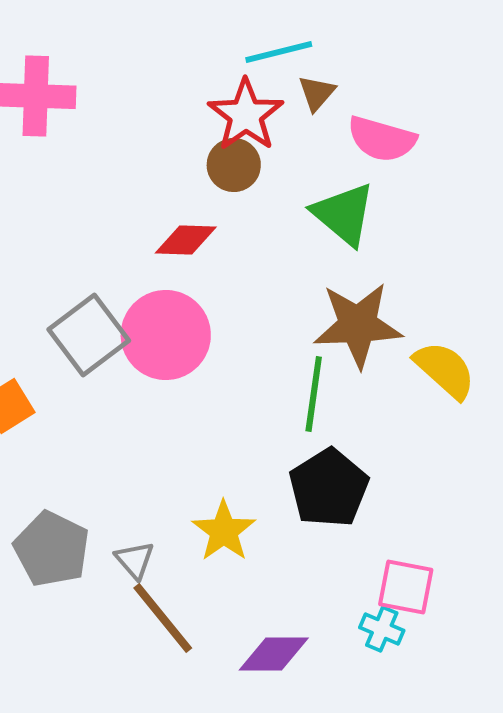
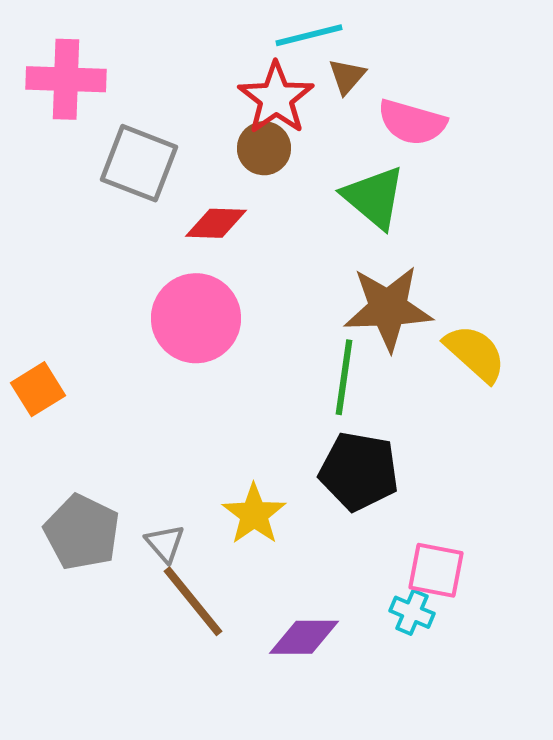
gray square: (89, 335) -> (139, 163), moved, turned -32
black pentagon: (329, 488) -> (359, 471), turned -30

